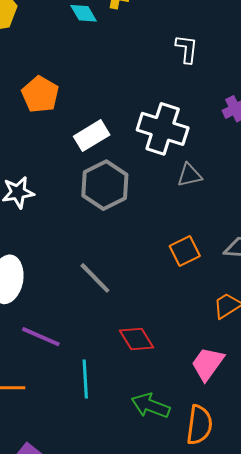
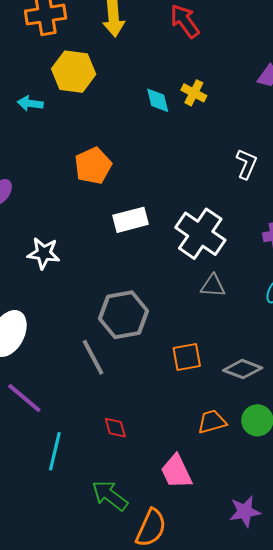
gray hexagon: (105, 185) -> (124, 315), moved
red diamond: (136, 339) -> (115, 428), size x0.7
pink trapezoid: (207, 364) -> (176, 472), turned -78

